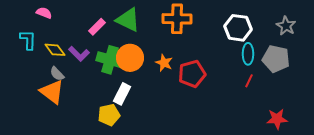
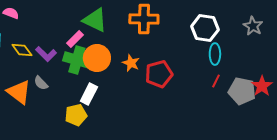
pink rectangle: (97, 27) -> (75, 39), moved
gray pentagon: (276, 59) -> (242, 91), moved
gray semicircle: (57, 74) -> (41, 83), moved
red star: (277, 119) -> (262, 86), moved, turned -30

